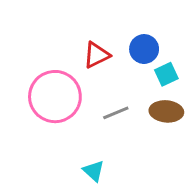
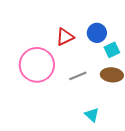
cyan triangle: (94, 171) -> (92, 115), moved

